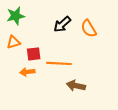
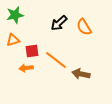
orange line: (59, 63) -> (56, 60), turned 35
brown arrow: (76, 86) -> (81, 74), moved

